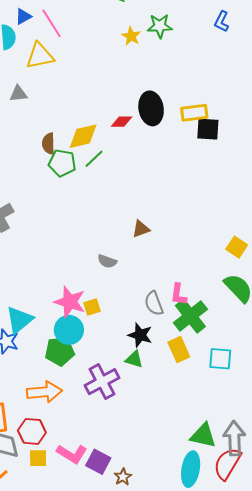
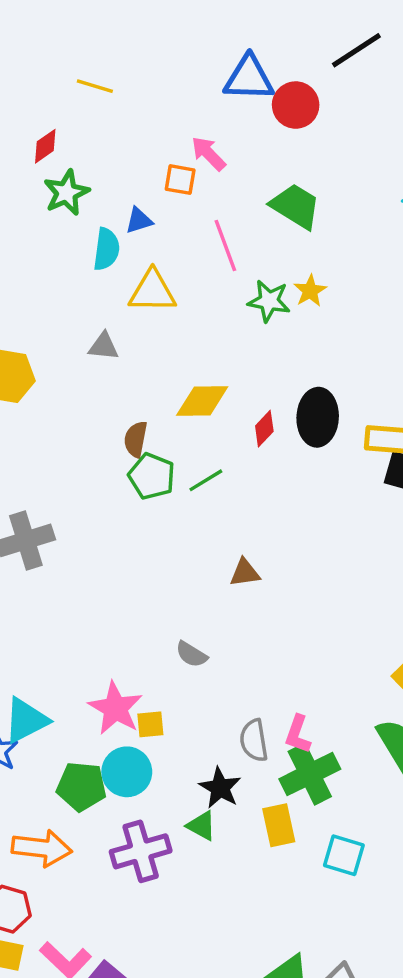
pink line: (52, 23) -> (225, 246), moved
green star: (160, 26) -> (269, 301), moved
red diamond: (122, 122) -> (264, 429), turned -60
yellow diamond: (83, 136) -> (202, 401), moved
brown triangle: (141, 229) -> (245, 573), moved
cyan circle: (69, 330) -> (127, 772), moved

